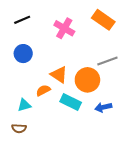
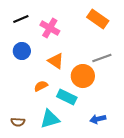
pink cross: (64, 28) -> (50, 28), moved
orange triangle: (59, 75) -> (56, 61), moved
cyan triangle: (24, 105) -> (50, 119), moved, size x1.5
blue arrow: (103, 107) -> (98, 119), moved

